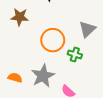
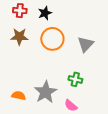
orange circle: (53, 40) -> (52, 39), moved
green cross: (75, 54) -> (75, 79), moved

